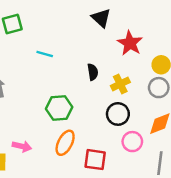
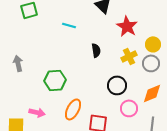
cyan line: (45, 54) -> (69, 25), moved
yellow cross: (120, 84) -> (129, 56), moved
green hexagon: (59, 108) -> (55, 80), moved

